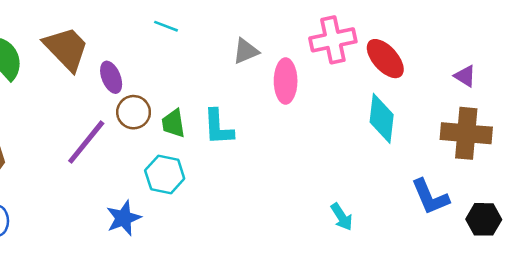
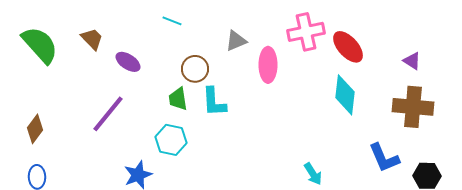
brown trapezoid: (66, 49) -> (92, 39), size x0.6
purple ellipse: (111, 77) -> (128, 62), turned -35
brown circle: (134, 112) -> (195, 69), moved

